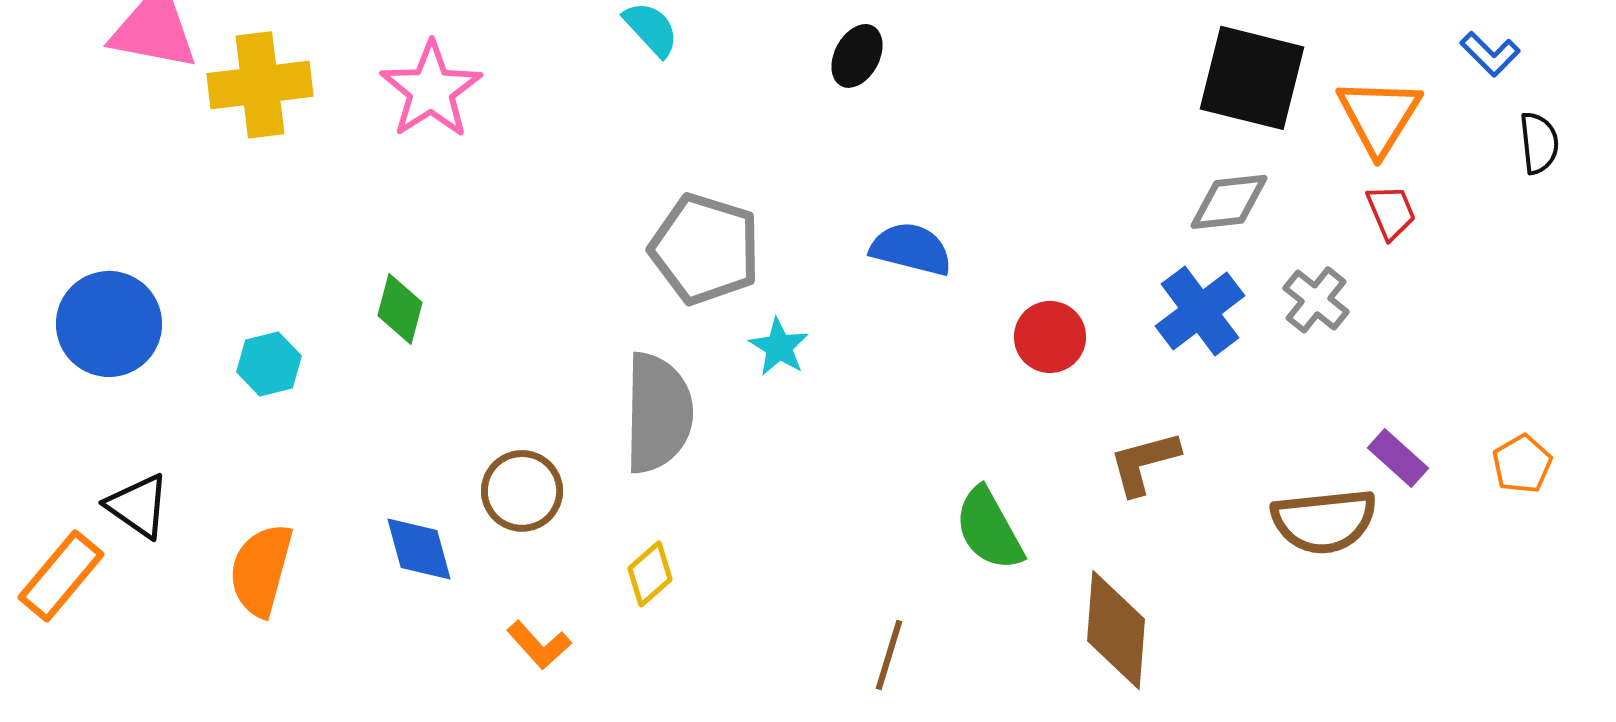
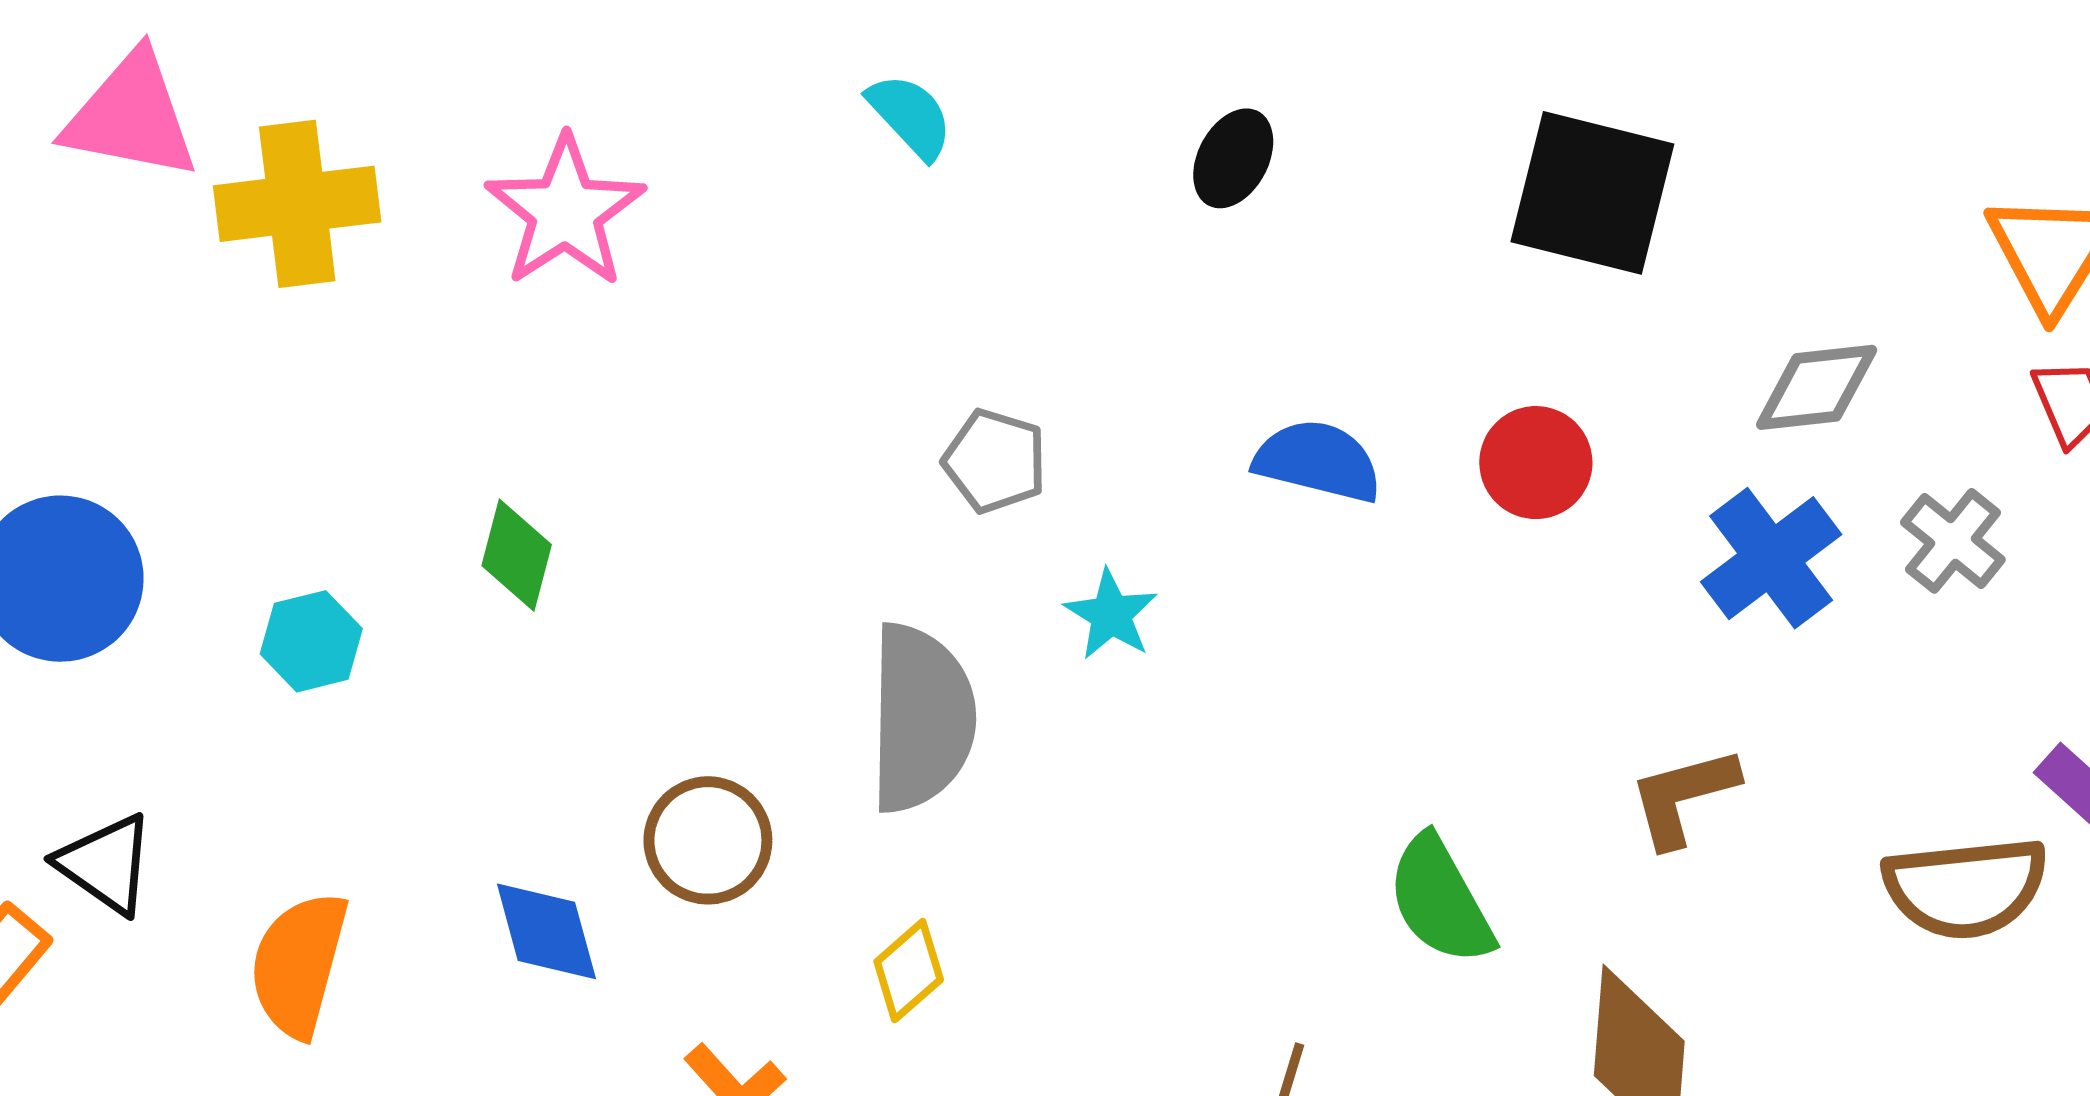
black square: (1252, 78) -> (1592, 193), moved
gray pentagon: (705, 249) -> (995, 461), size x0.6
red circle: (1050, 337) -> (1536, 463), moved

